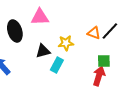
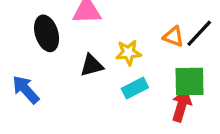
green square: (104, 61) -> (190, 82), size x1.5
cyan rectangle: (57, 65) -> (135, 88), moved, turned 35

